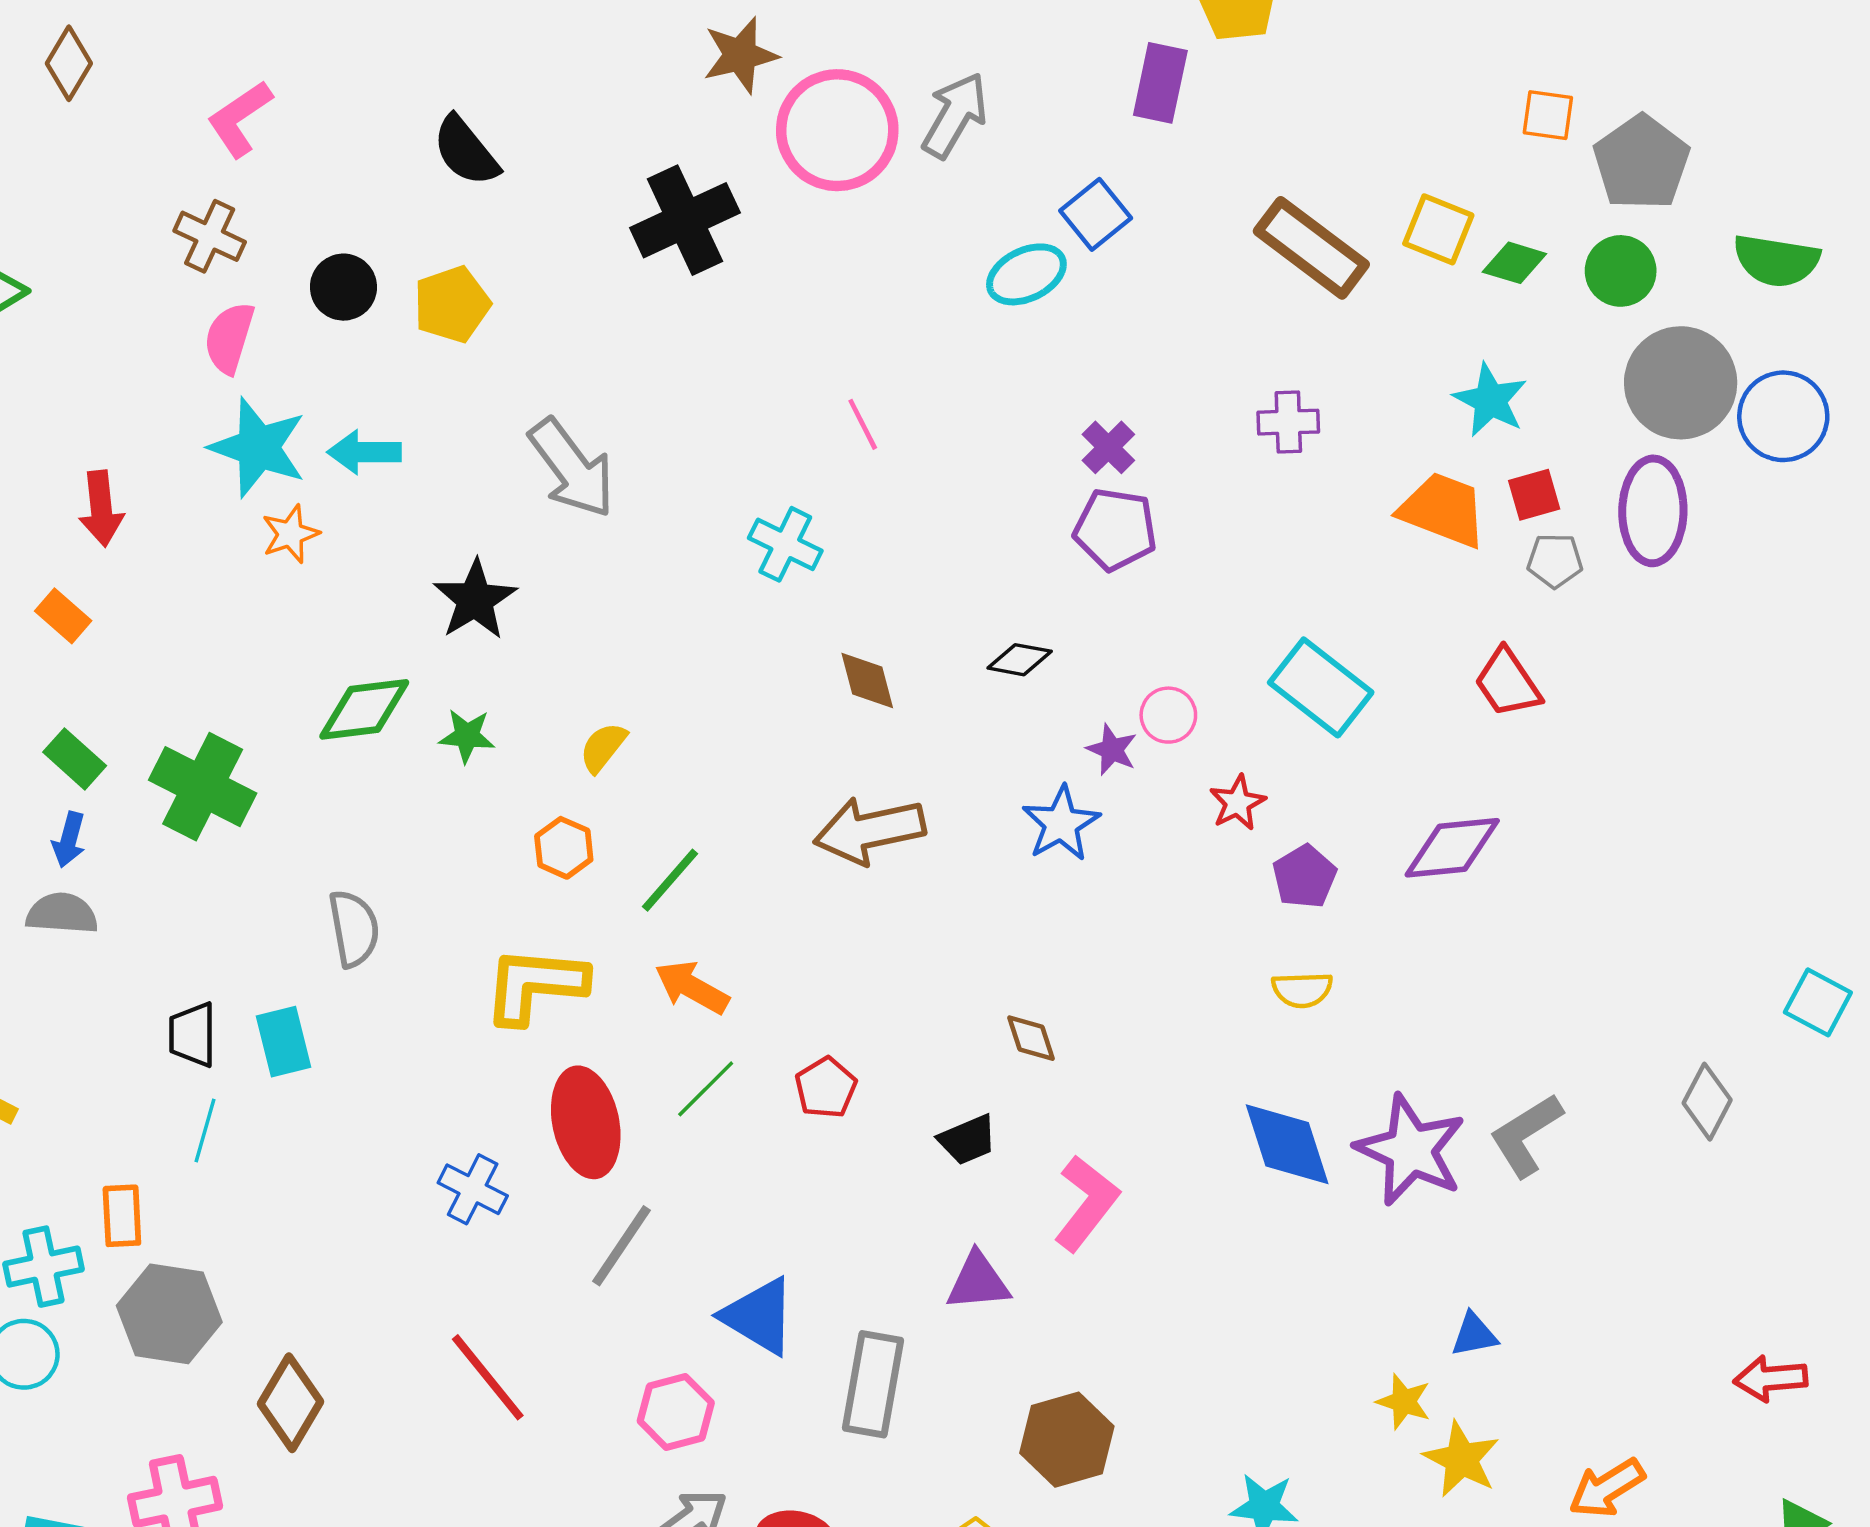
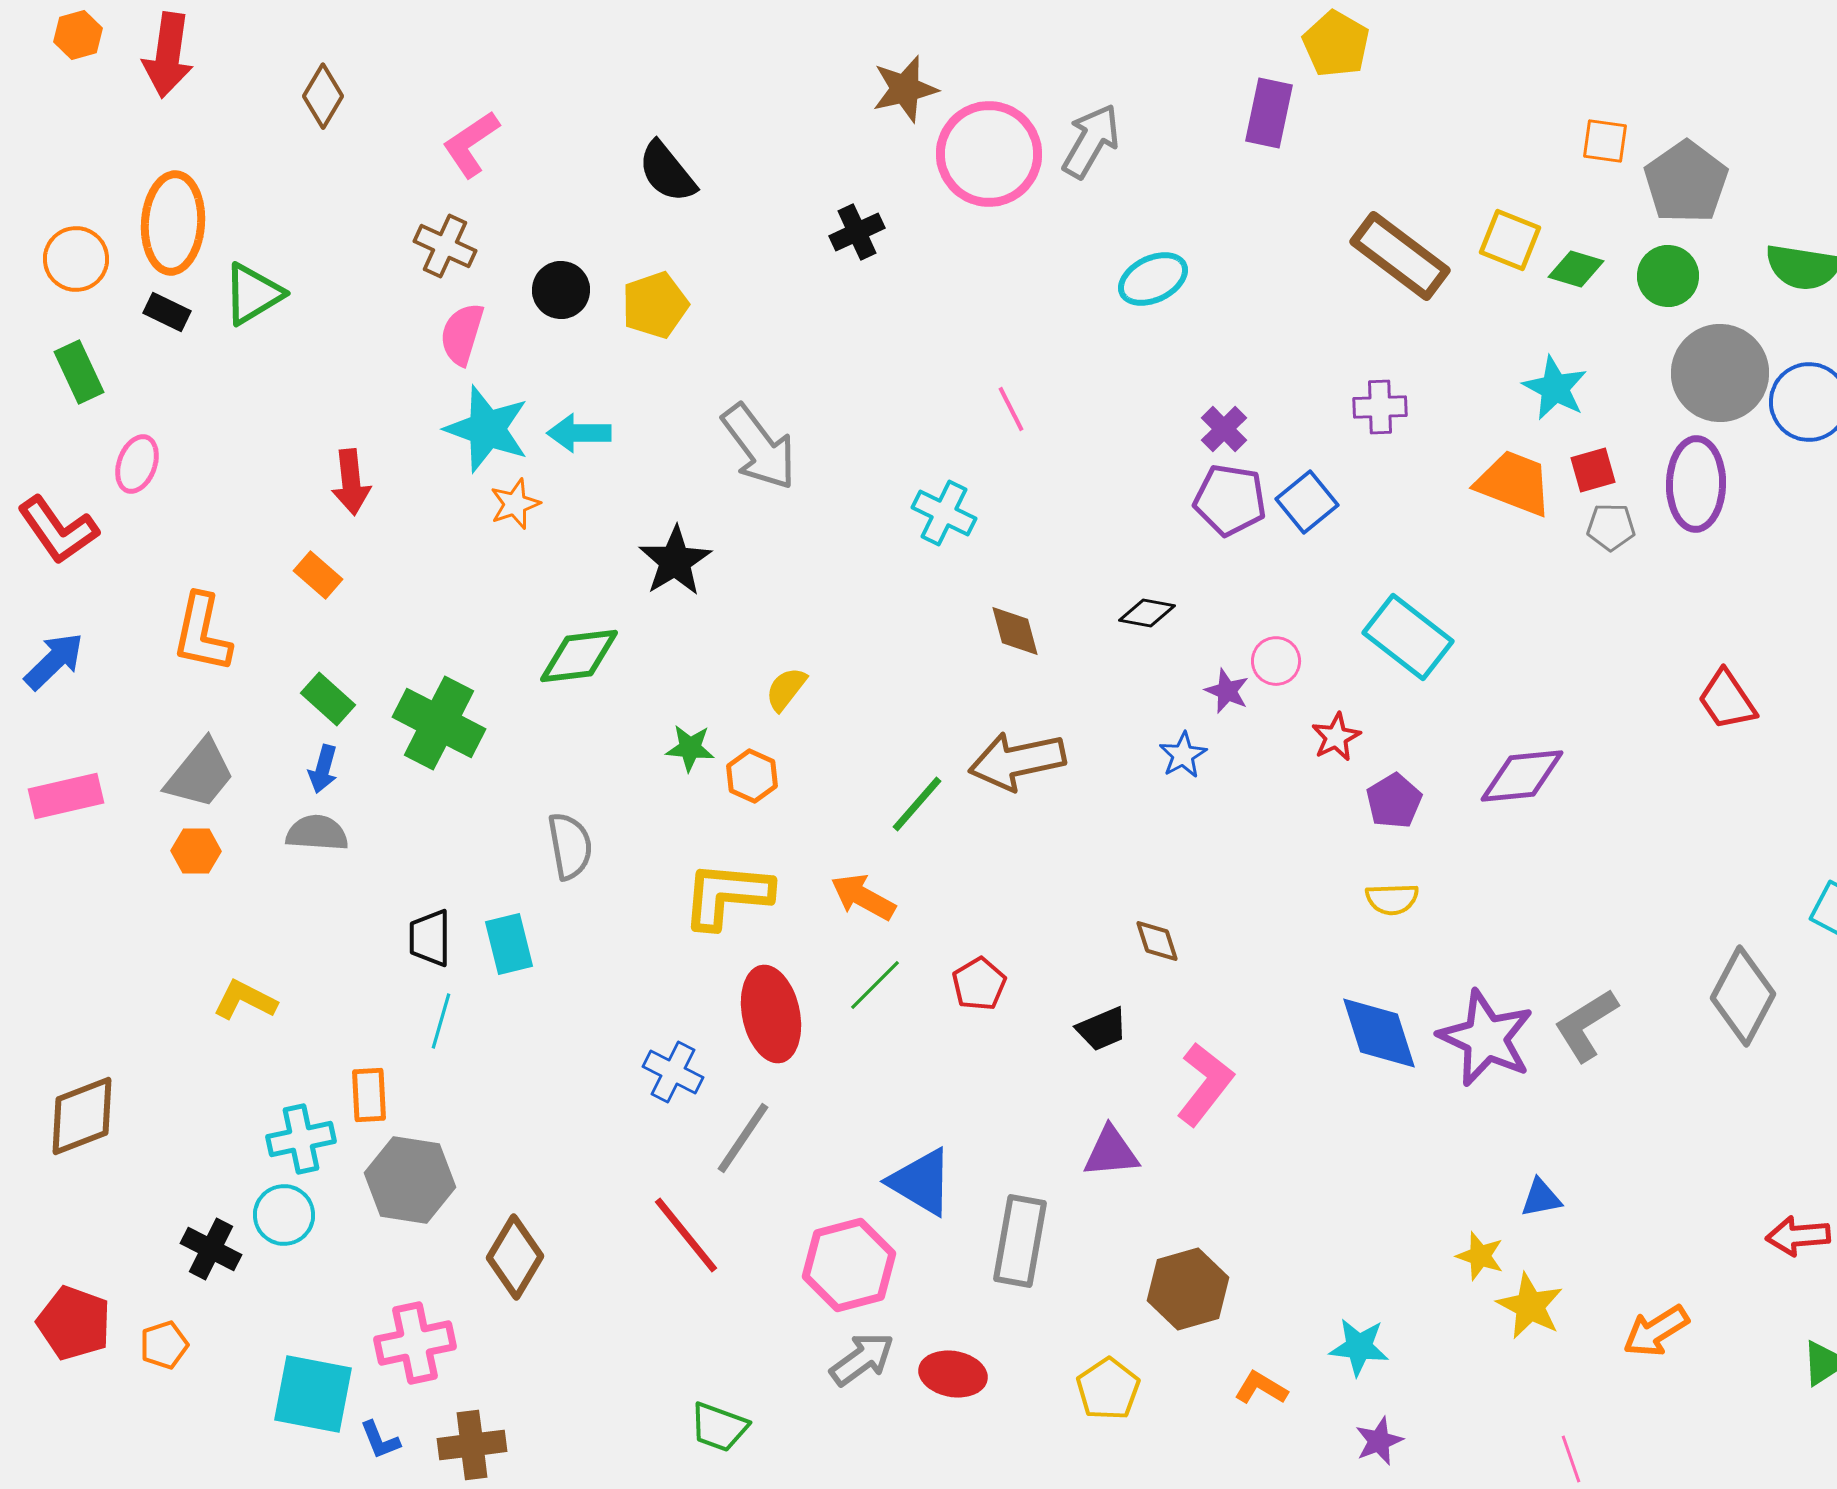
blue square: (1096, 214) -> (1307, 502), moved
black cross: (685, 220) -> (857, 232), size x0.6
red trapezoid: (1508, 683) -> (1727, 700), moved
green star: (467, 736) -> (690, 748), moved
blue star: (1061, 824) -> (1183, 755), size x0.7
green line: (670, 880) -> (917, 804), moved
gray diamond: (1707, 1102) -> (1743, 996), size x1.5
gray line: (622, 1246) -> (743, 1138), moved
pink hexagon: (676, 1412) -> (849, 1265), size x1.4

